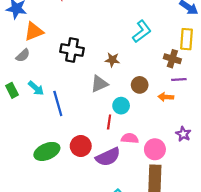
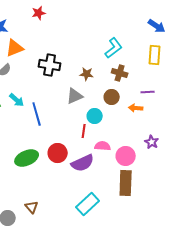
brown cross: (172, 59) -> (120, 73), moved

